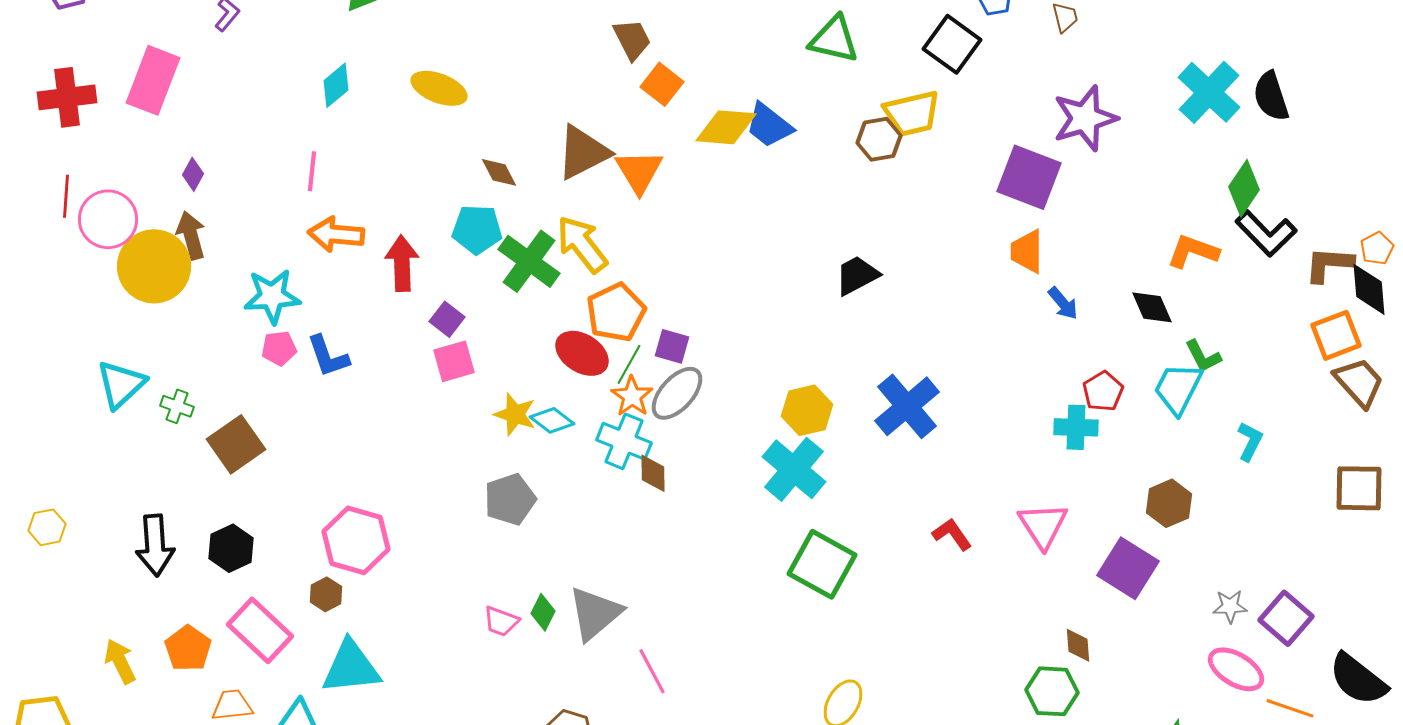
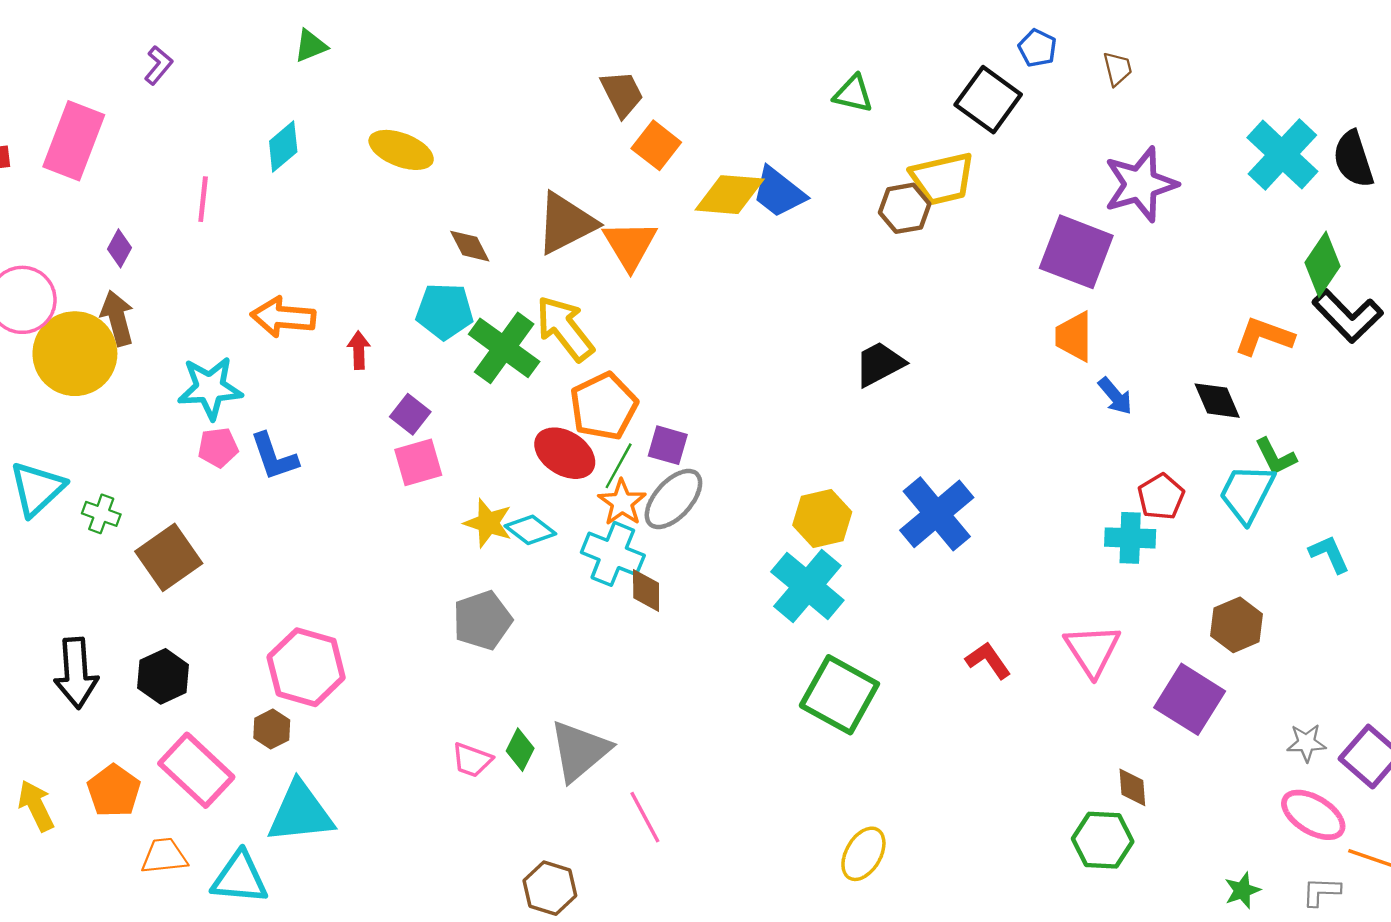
green triangle: (834, 39) -> (853, 94), size x0.7
pink line: (312, 171) -> (203, 199), moved
red arrow: (402, 263) -> (359, 350), size x0.6
cyan L-shape: (1250, 441) -> (1329, 554), turned -51

